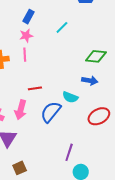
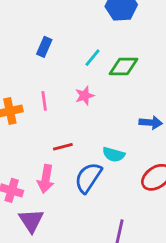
pink star: (26, 36) -> (85, 96), moved
green diamond: (96, 56) -> (124, 66), moved
blue arrow: (90, 81) -> (151, 123), moved

